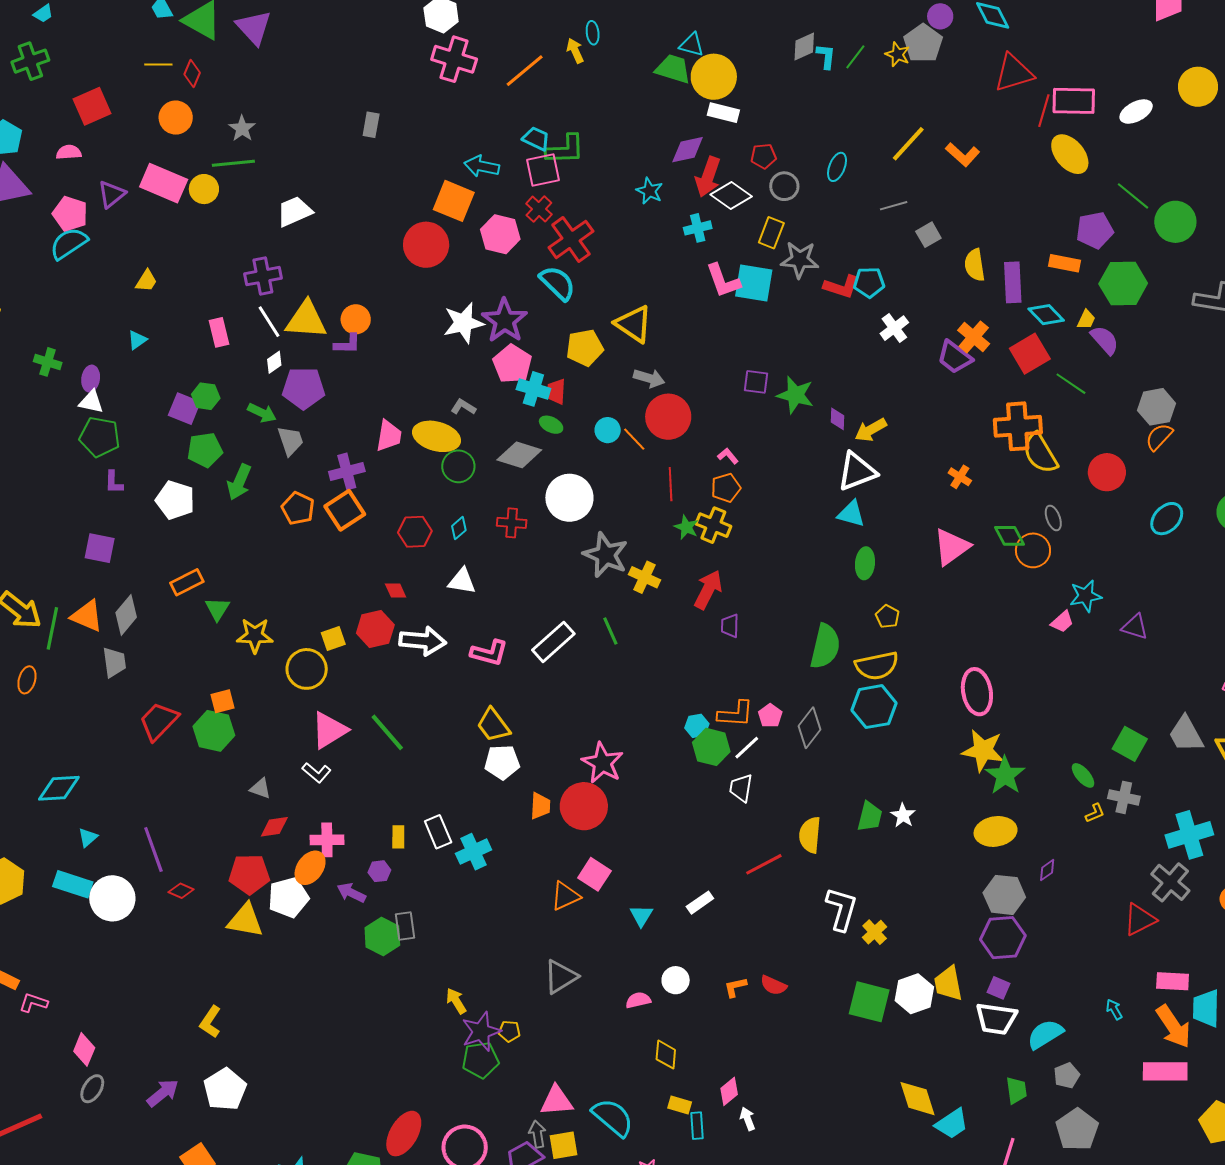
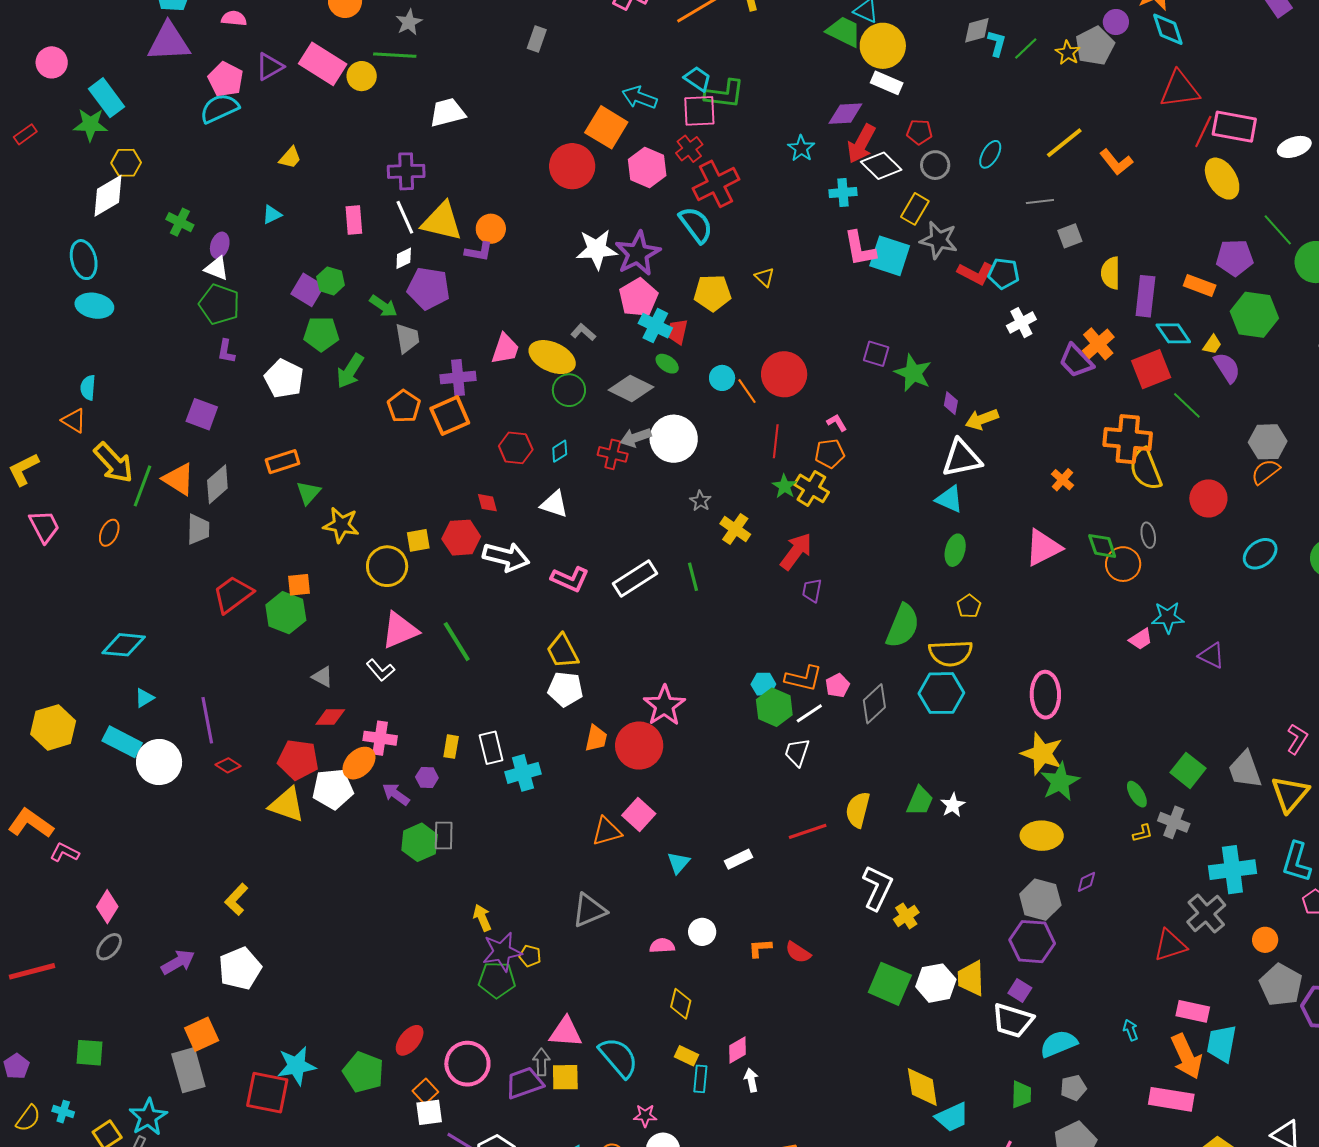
yellow triangle: (634, 324) -> (765, 277), size x0.5
gray arrow: (649, 378) -> (636, 437), moved, turned 136
gray star: (606, 555) -> (700, 501), size x0.5
red ellipse: (404, 1134) -> (410, 1040), size x0.7

